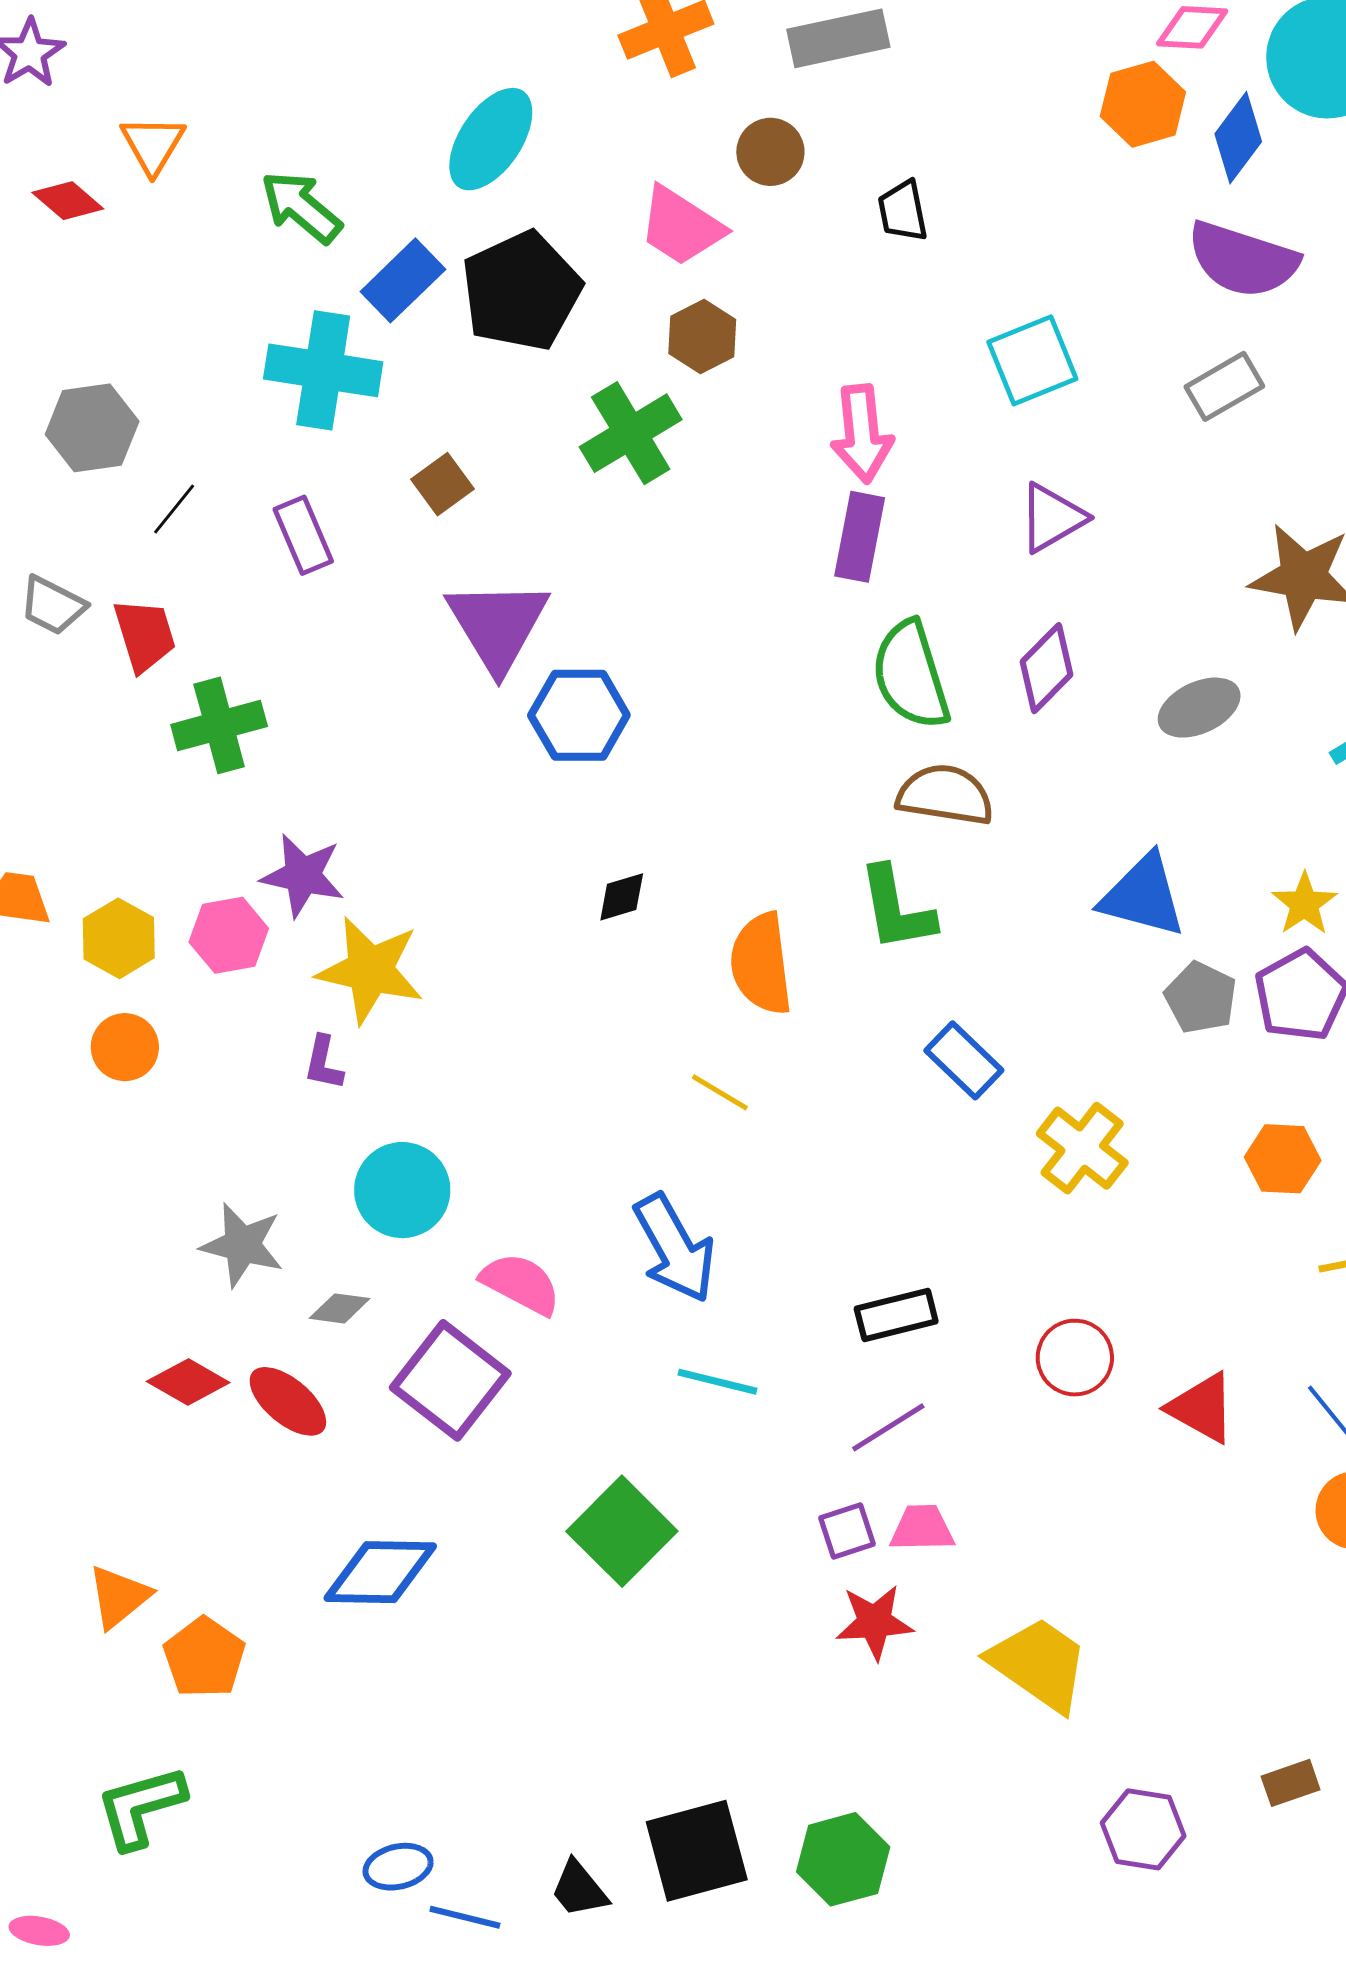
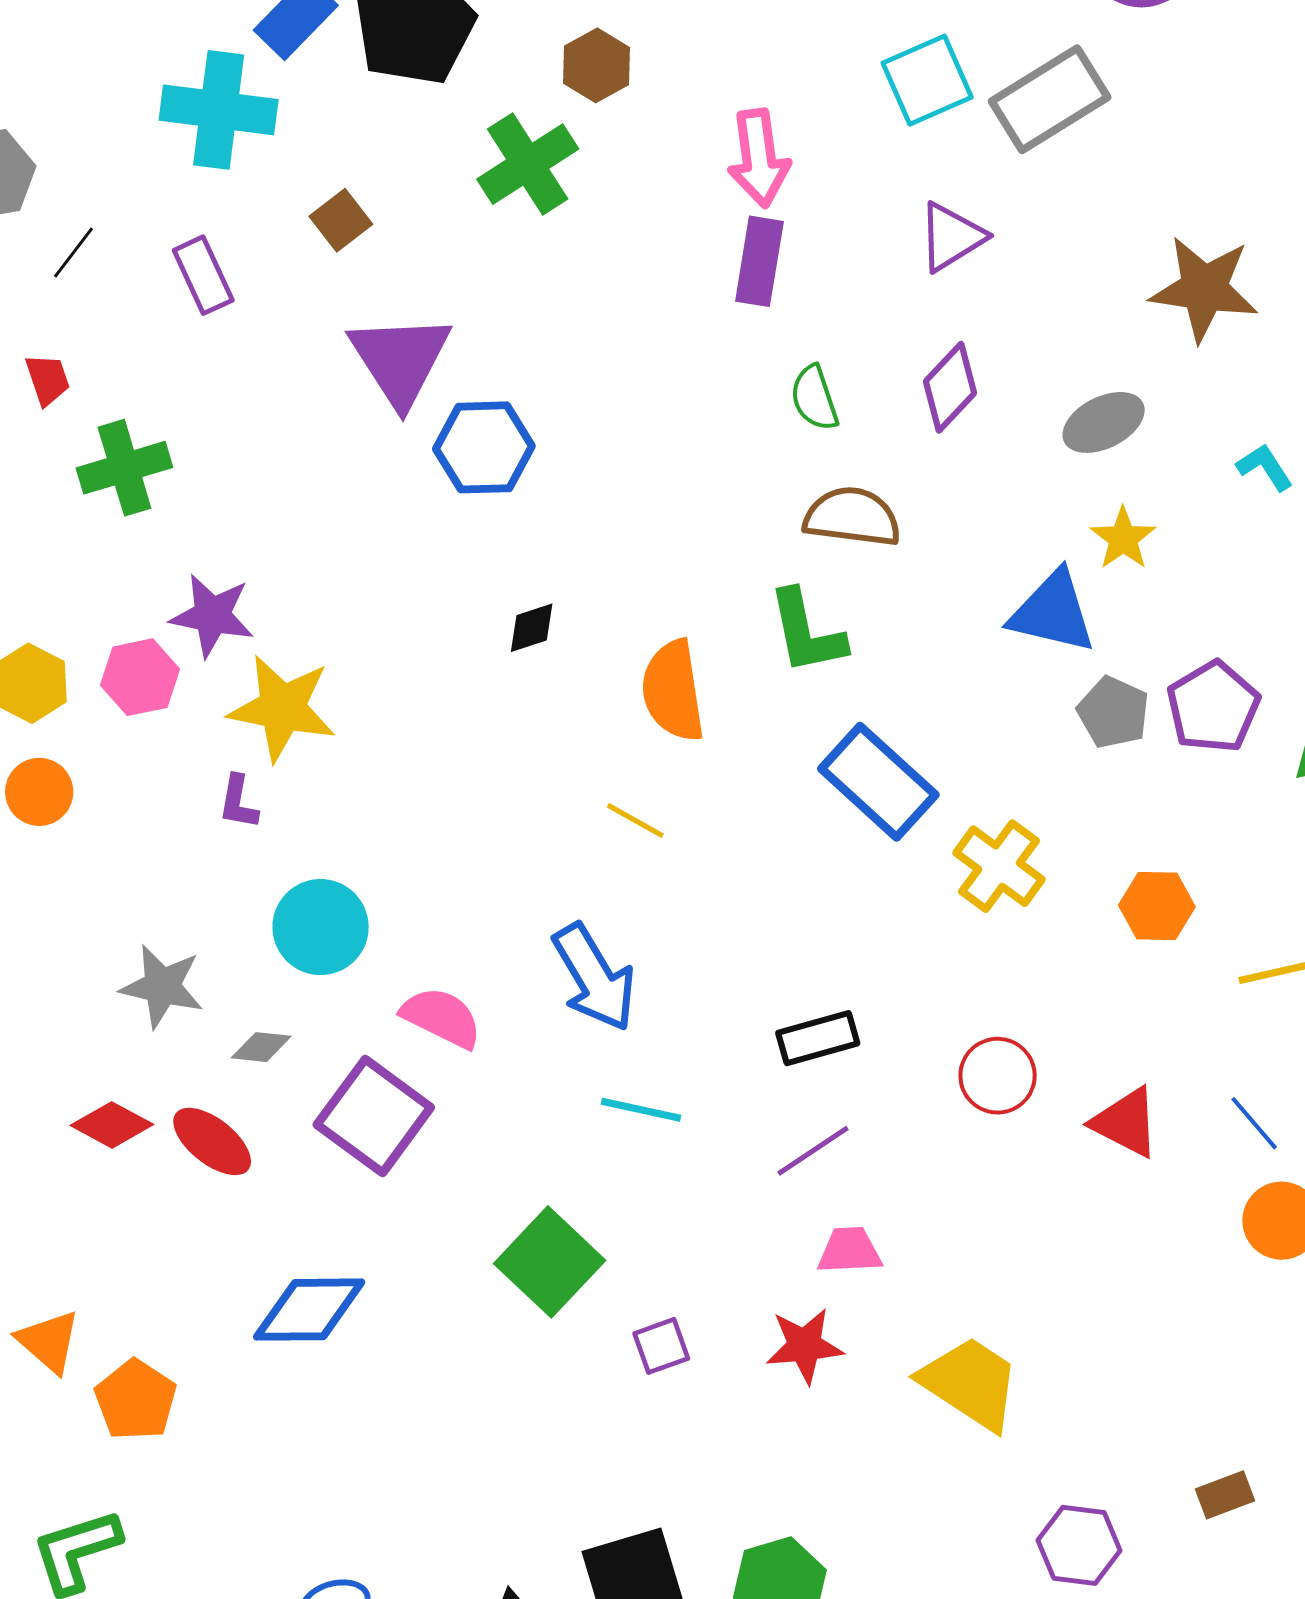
gray rectangle: (1224, 386) -> (1050, 99), moved, size x1.5
red trapezoid: (145, 635) -> (48, 379), size x0.7
green semicircle: (911, 675) -> (814, 398), size x0.6
yellow star: (1304, 904) -> (1123, 538), moved
blue rectangle: (964, 1060) -> (878, 782), size x1.5
orange hexagon: (1283, 1159) -> (1157, 906), moved
purple square: (847, 1531) -> (661, 1346), moved
orange triangle: (119, 1597) -> (49, 1341), turned -38

